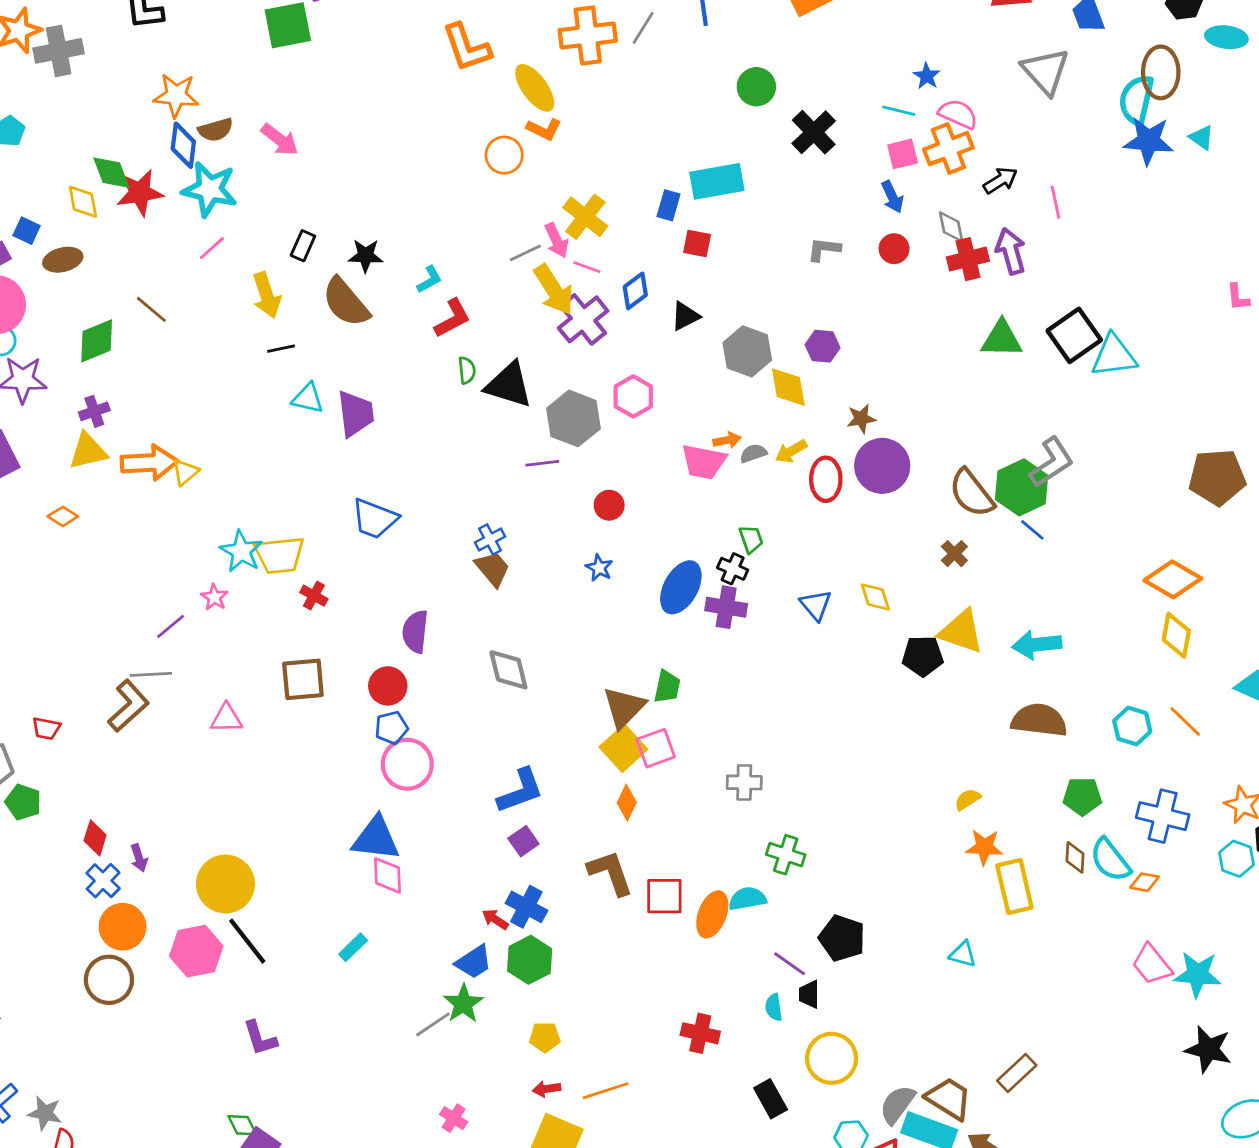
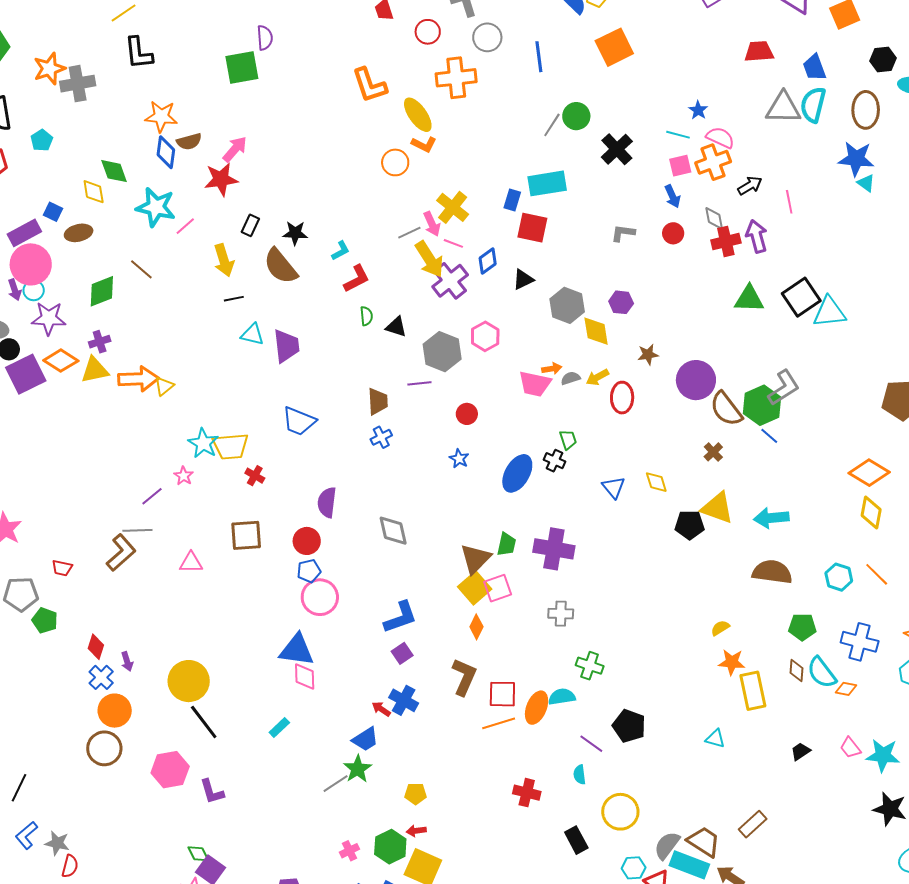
gray line: (643, 28) -> (552, 125), moved
gray triangle: (1046, 71) -> (783, 108), turned -48
cyan semicircle: (1136, 100) -> (813, 105), moved
cyan triangle: (1202, 138) -> (866, 183), moved
pink arrow: (280, 140) -> (235, 149), turned -88
cyan star: (210, 189) -> (156, 207), moved
red star: (140, 193) -> (221, 179), moved
red square: (697, 243) -> (532, 228), size x1.5
black triangle: (509, 385) -> (396, 327), size x0.6
purple circle: (882, 466) -> (696, 380), moved
orange diamond: (63, 516) -> (61, 361), moved, size x1.6
brown trapezoid: (493, 569) -> (378, 401), moved, turned 36
purple cross: (726, 607) -> (554, 549), moved, size x1.4
brown L-shape: (610, 873) -> (464, 677), turned 42
pink hexagon: (196, 951) -> (170, 770), moved
green hexagon: (530, 960) -> (390, 847), moved
pink trapezoid: (1152, 964) -> (850, 748), size x0.7
black trapezoid: (809, 994) -> (800, 751), moved, turned 55
orange line: (606, 1091) -> (499, 723), moved
pink cross: (454, 1118) -> (349, 851), turned 30

